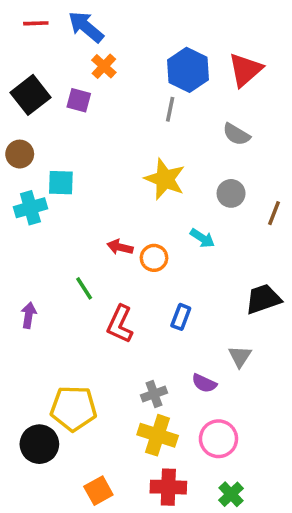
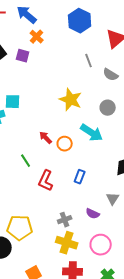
blue hexagon: (188, 70) -> (80, 21), moved
gray line: (170, 109) -> (89, 61), moved, turned -32
cyan arrow: (202, 238) -> (92, 133), size x1.6
red arrow: (120, 247) -> (46, 138), turned 32

